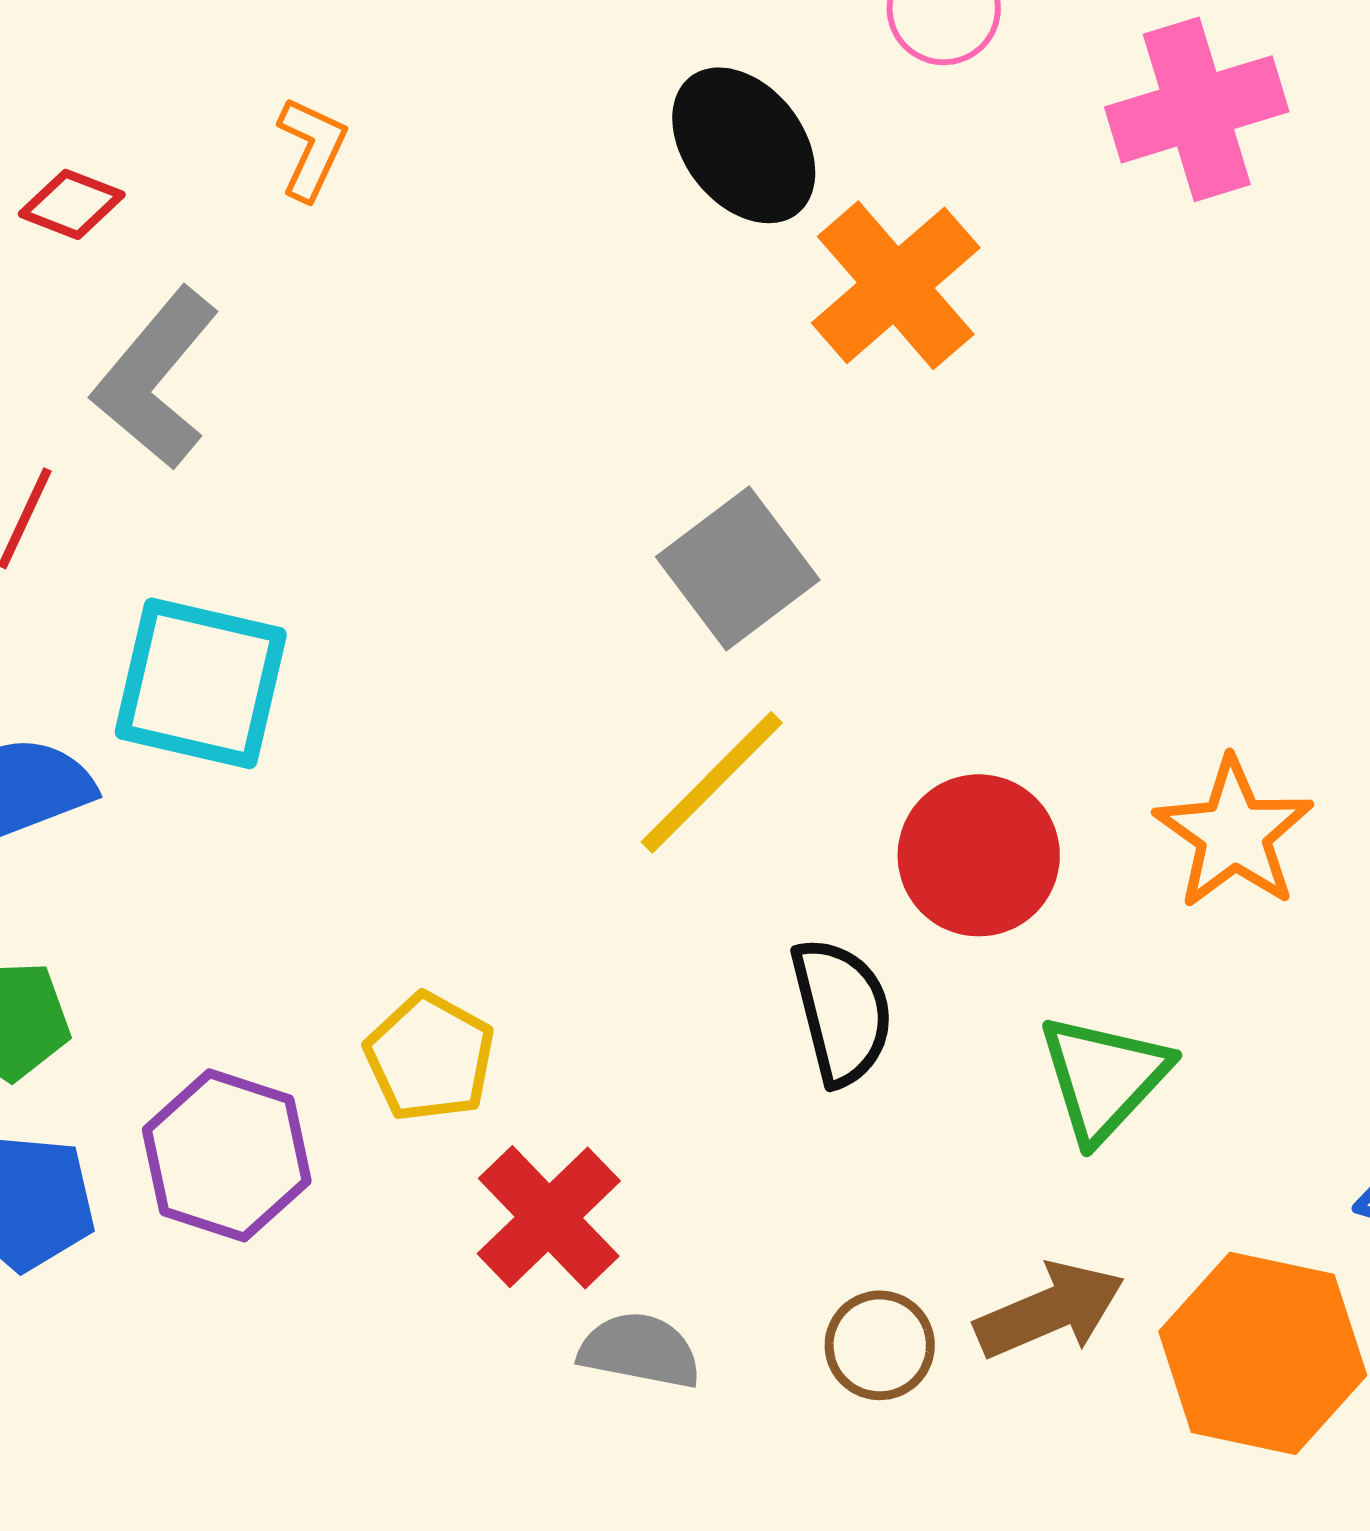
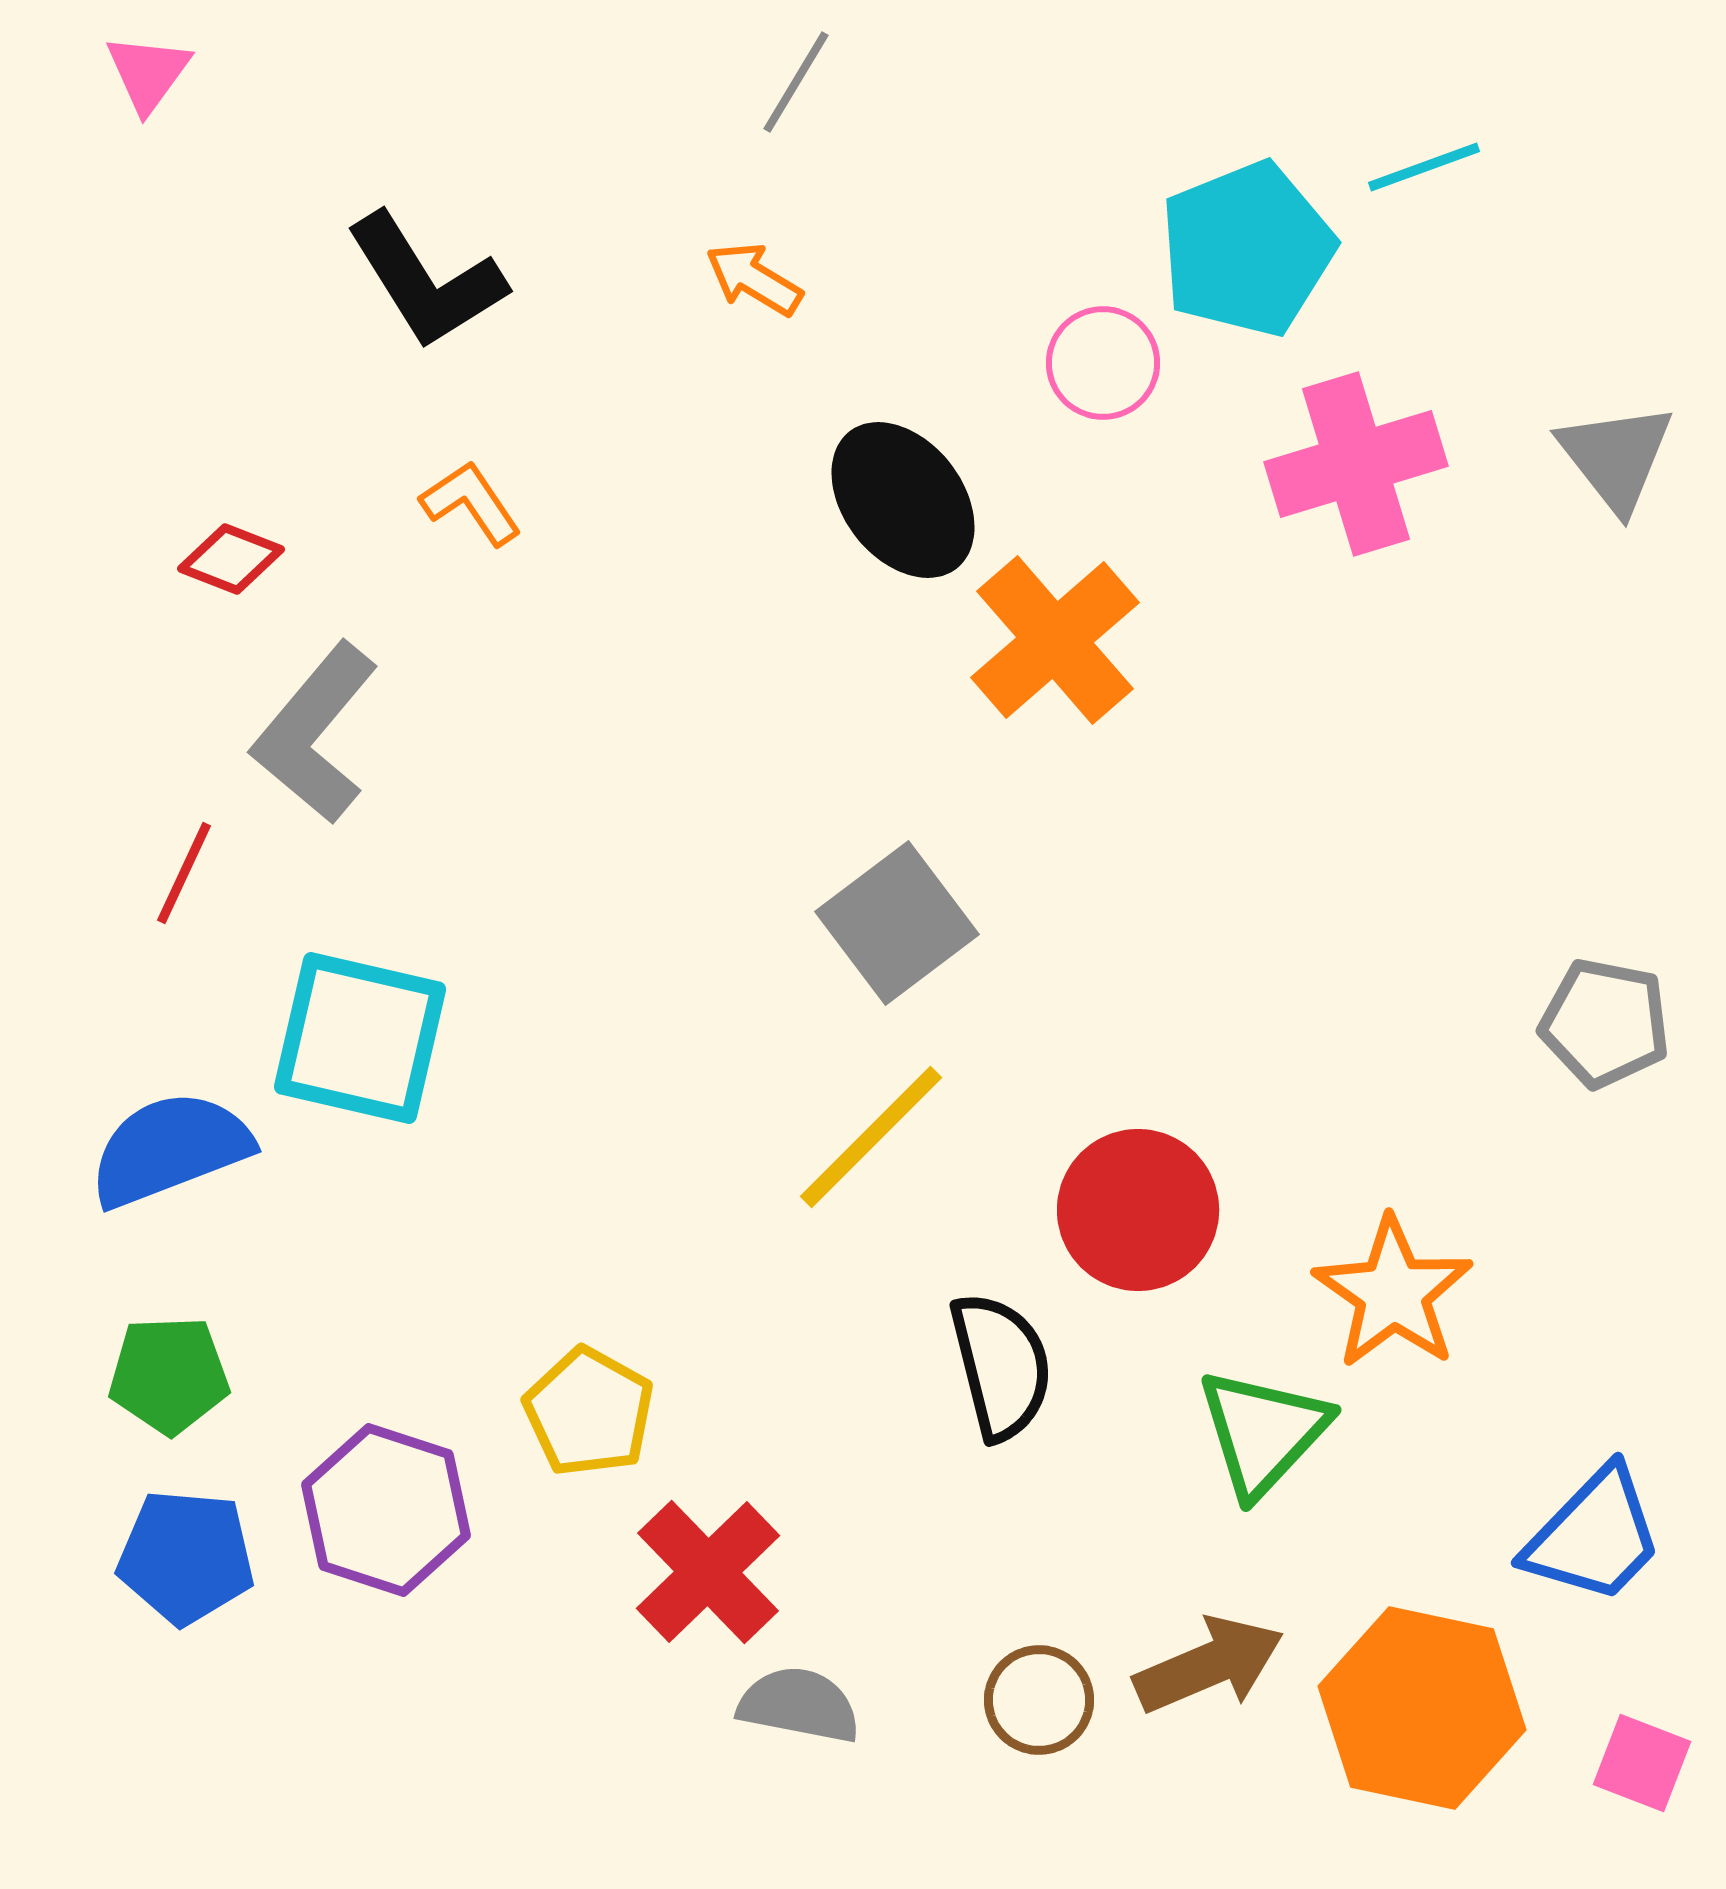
orange L-shape: (312, 148) -> (471, 503), turned -59
orange star: (1234, 833) -> (1393, 1293), moved

